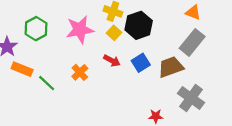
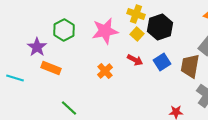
brown trapezoid: (171, 67) -> (190, 66), turned -60
green line: (47, 83) -> (69, 108), moved

